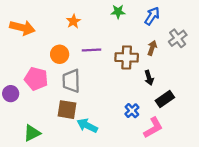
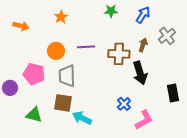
orange star: (73, 21) -> (61, 17), moved
orange arrow: (22, 28) -> (21, 26), size x0.7
black arrow: (149, 78) -> (140, 73), size x1.6
black rectangle: (165, 99) -> (173, 93), moved, turned -66
green triangle: (32, 133) -> (34, 115), moved, turned 42

